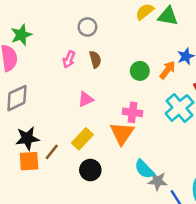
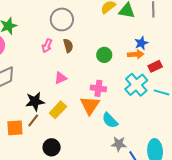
gray circle: (87, 27) -> (62, 19), size x1.5
orange arrow: (167, 70) -> (136, 54), moved, turned 49
black star: (27, 138) -> (35, 101), moved
cyan semicircle: (144, 169) -> (110, 120), moved
black circle: (90, 170) -> (52, 147), moved

